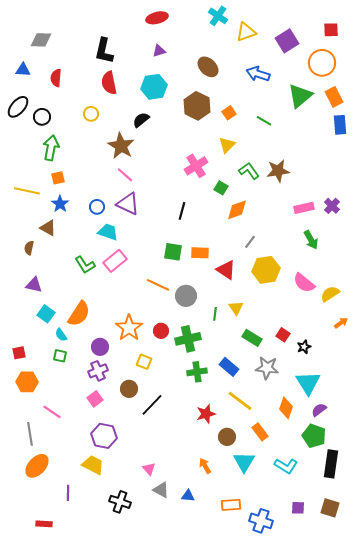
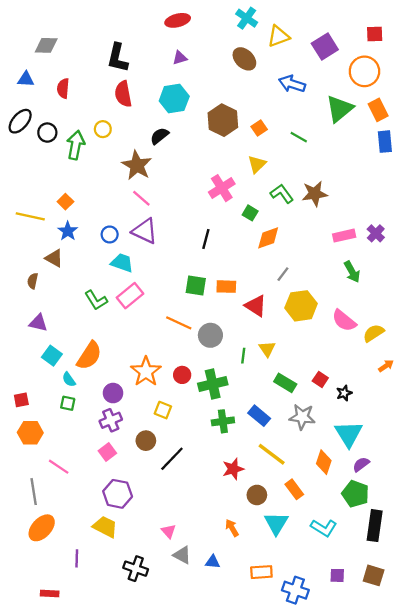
brown ellipse: (208, 67) -> (244, 59), moved
green arrow: (51, 148) -> (76, 145), moved
orange square: (58, 178) -> (65, 202), turned -32

